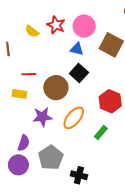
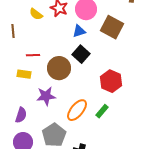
blue triangle: (77, 49) -> (79, 31), turned -32
orange ellipse: (74, 118) -> (77, 110), moved
purple semicircle: (24, 143) -> (21, 115), moved

